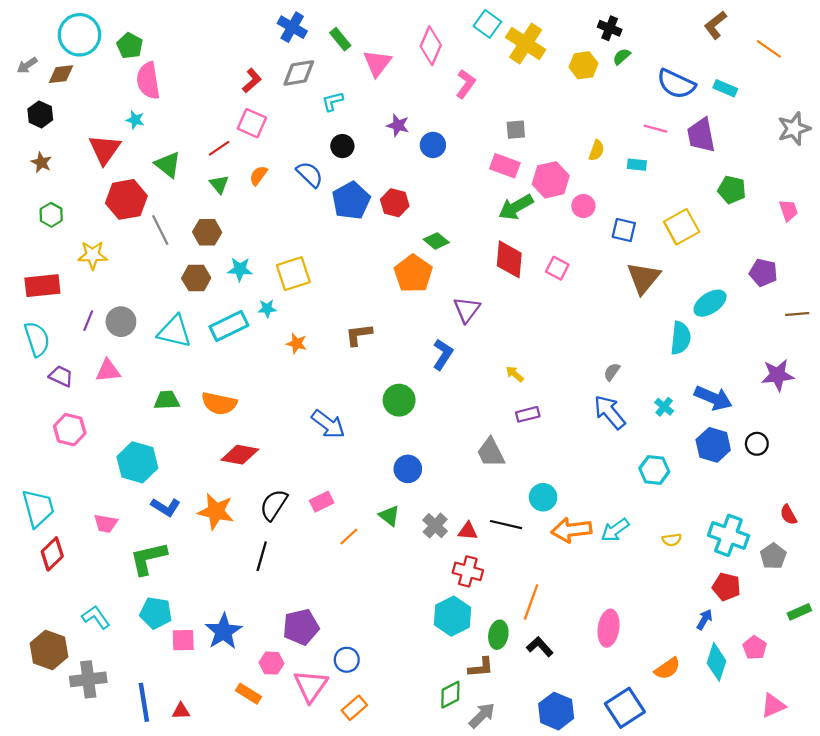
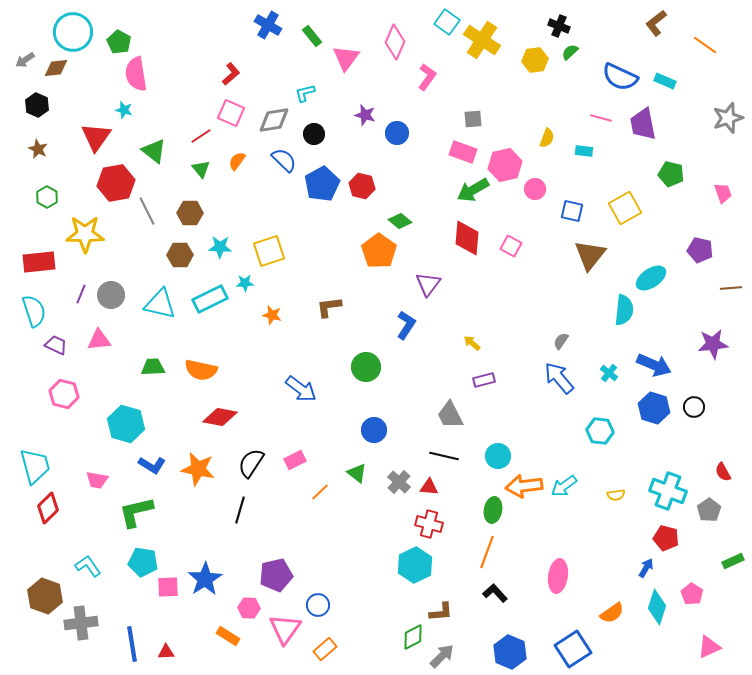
gray diamond: (299, 73) -> (274, 120), moved
yellow star: (93, 255) -> (85, 234), size x1.4
black line: (506, 525) -> (444, 456), moved
green ellipse: (498, 635) -> (493, 510), moved

